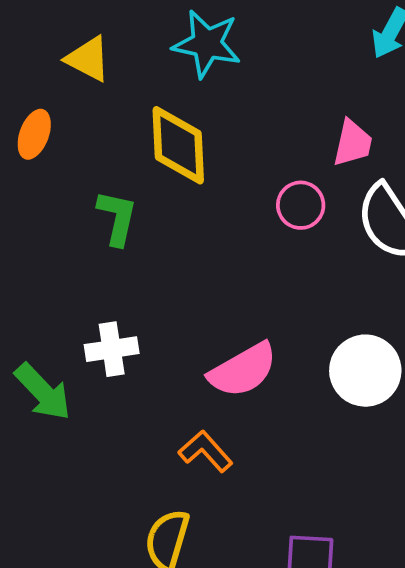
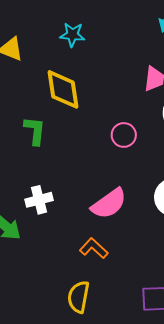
cyan star: (207, 44) -> (72, 35), size x0.7
pink circle: (301, 205) -> (124, 135), moved

